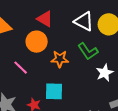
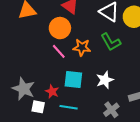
pink line: (21, 68) -> (59, 51), moved
white star: (105, 73) -> (105, 80), moved

